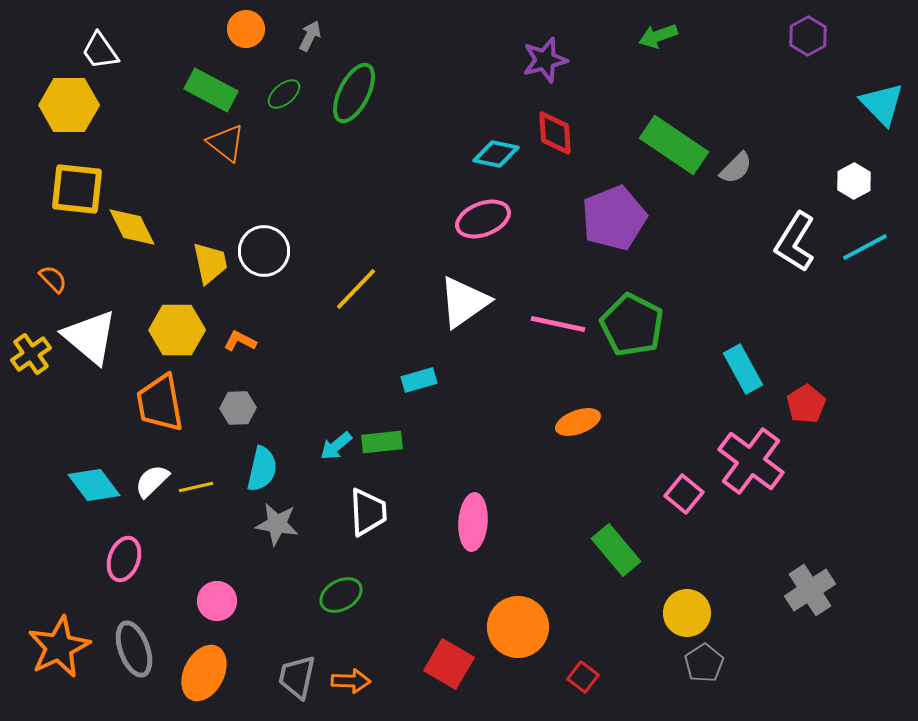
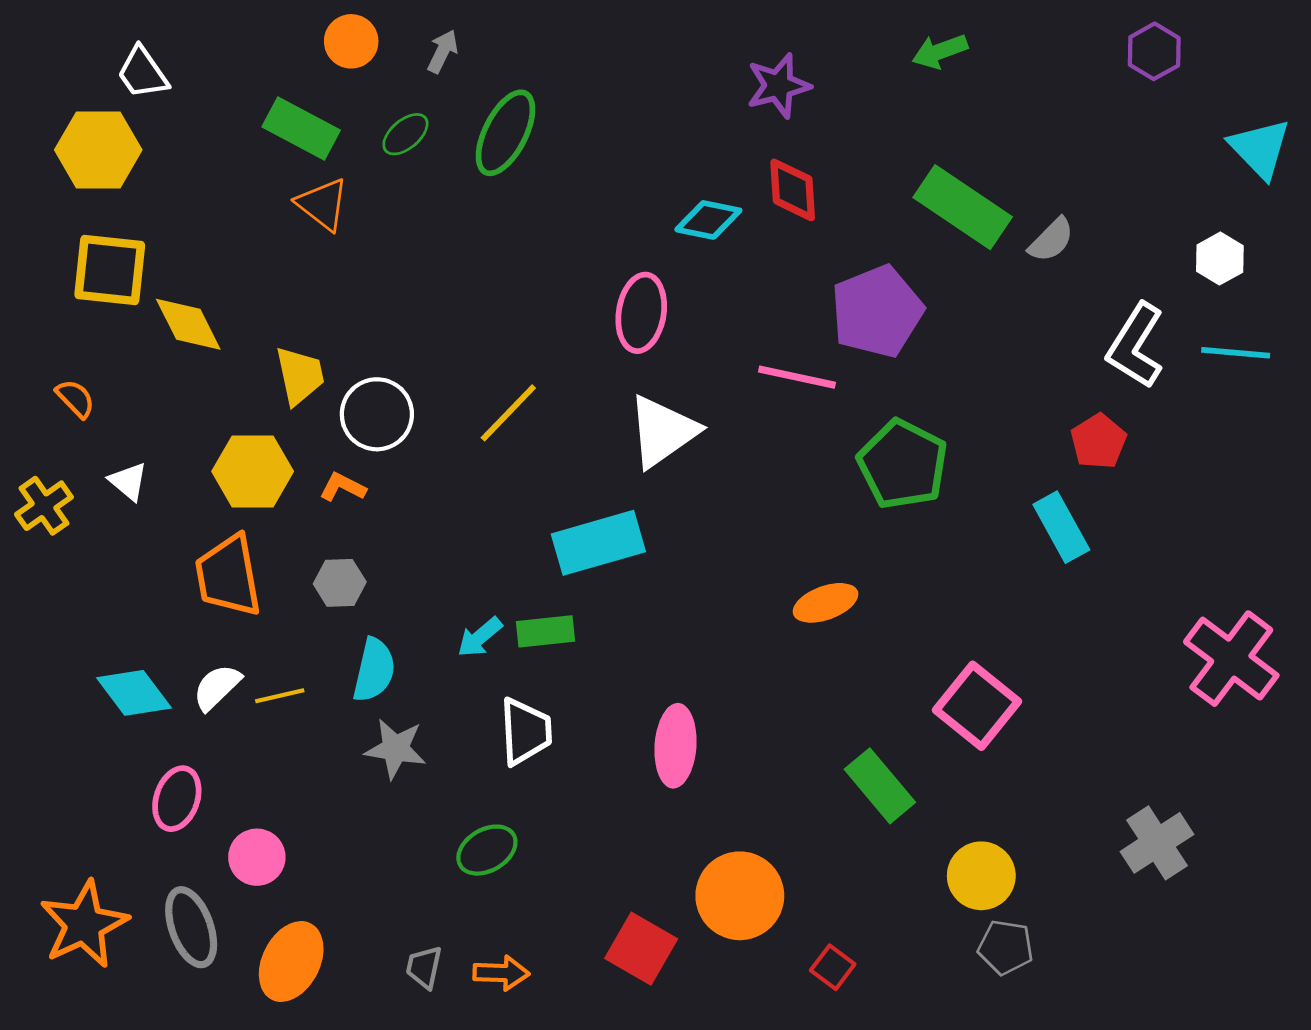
pink ellipse: (483, 219) -> (641, 313), moved, turned -60
cyan line: (865, 247) -> (1236, 353), turned 33
white circle: (264, 251) -> (377, 414), moved
pink line: (558, 324) -> (797, 377), moved
white triangle: (90, 337) -> (128, 481), size x0.5
cyan rectangle: (419, 380) -> (598, 543), size x1.8
red pentagon: (806, 404) -> (1098, 441), moved
pink cross: (751, 461) -> (1231, 659), moved
pink square: (684, 494) -> (977, 706), size x1.5
pink circle: (217, 601) -> (257, 857), moved
gray pentagon: (704, 663) -> (1006, 947), turned -30
gray trapezoid: (297, 677) -> (424, 967), size x0.7

